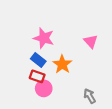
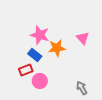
orange star: (62, 64) -> (57, 48), moved, turned 30
red rectangle: (37, 76) -> (26, 70), moved, turned -40

